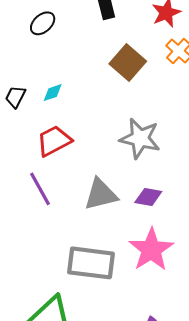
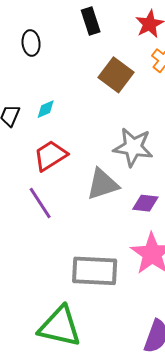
black ellipse: (43, 23) -> (31, 43), turned -50
gray triangle: (101, 194) -> (103, 184), moved

